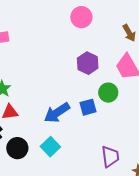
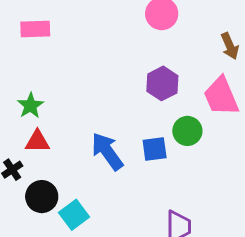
blue arrow: (57, 113) -> (107, 151), turned 80
cyan square: (50, 147) -> (74, 215), moved

